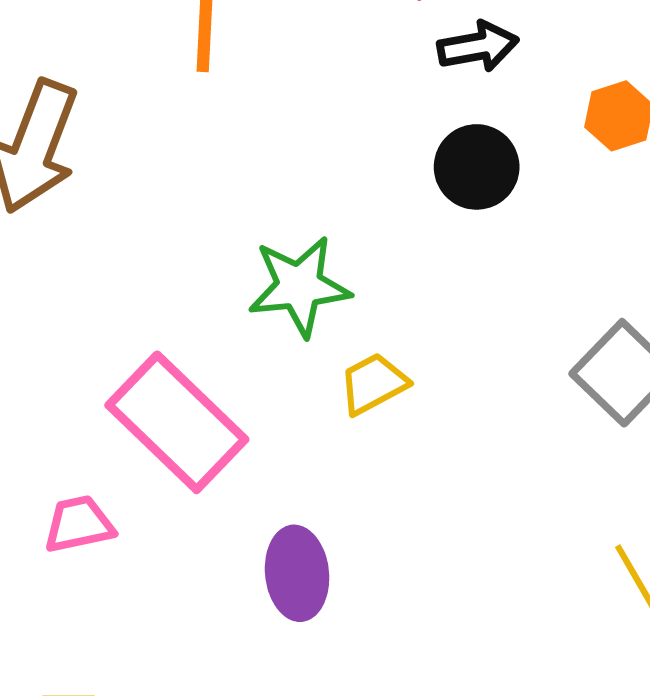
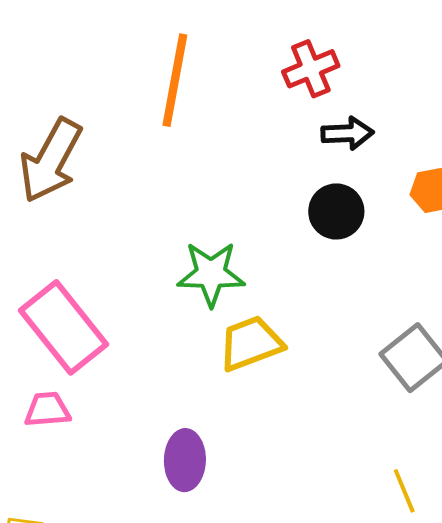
yellow trapezoid: (373, 384) -> (251, 343), size x1.4
pink rectangle: (177, 422) -> (64, 327), moved

